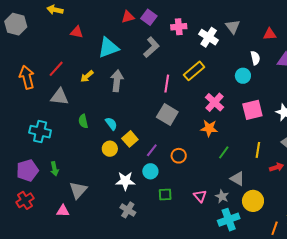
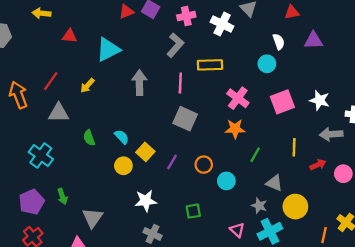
gray L-shape: (151, 47) -> (175, 45), moved
yellow rectangle: (194, 71) -> (210, 65), turned 45
gray arrow: (117, 81) -> (139, 83), moved
cyan cross: (40, 132) -> (41, 156), turned 30
cyan circle: (150, 171) -> (226, 181), moved
pink triangle: (200, 196) -> (237, 230), moved

